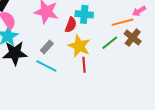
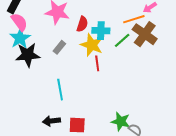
cyan cross: (84, 14) -> (101, 31), moved
brown cross: (133, 38) -> (145, 34), size x1.4
cyan line: (46, 66) -> (60, 90), moved, turned 55

